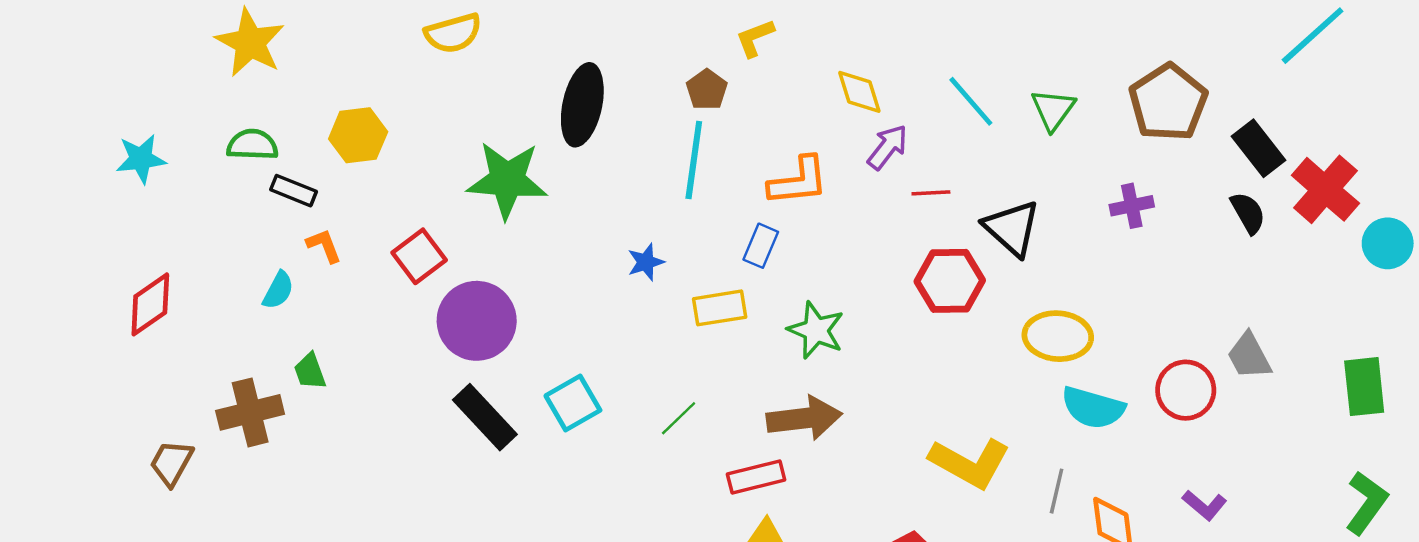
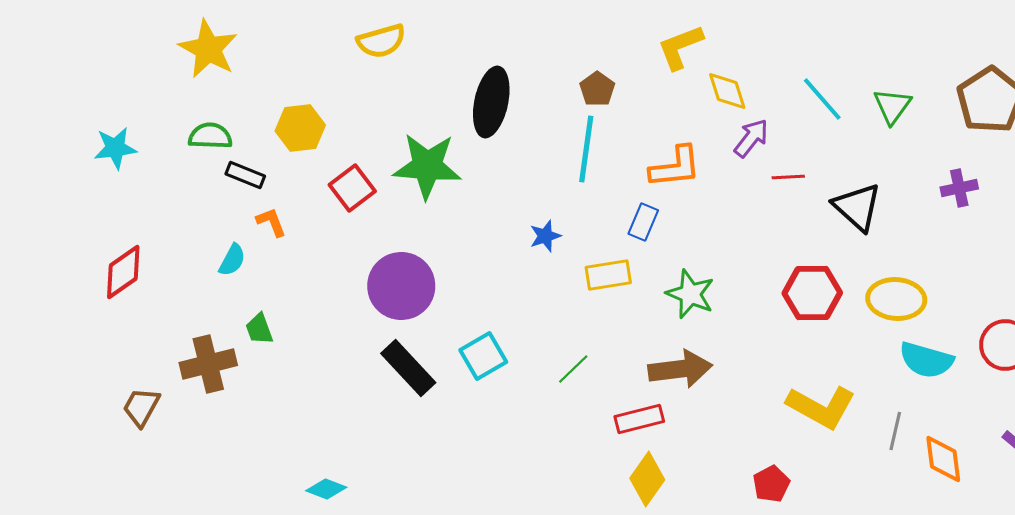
yellow L-shape: (755, 38) -> (680, 47), moved, size x1.4
red square: (419, 256) -> (352, 188), moved
red hexagon: (950, 281) -> (812, 293), moved

